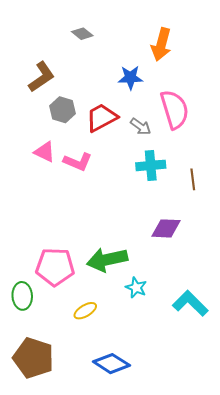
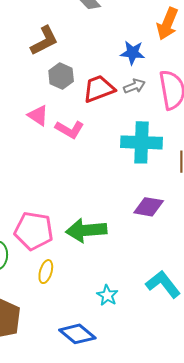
gray arrow: (141, 127) -> (134, 86), moved, turned -65
cyan cross: (151, 165) -> (141, 142), size x1.4
cyan star: (136, 288) -> (107, 295), moved
yellow ellipse: (85, 311) -> (46, 272), moved, turned -50

